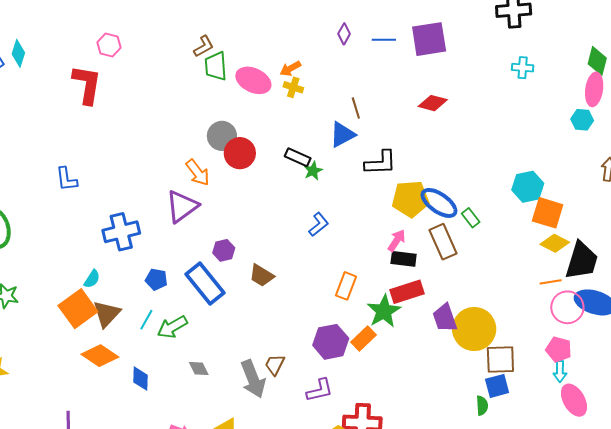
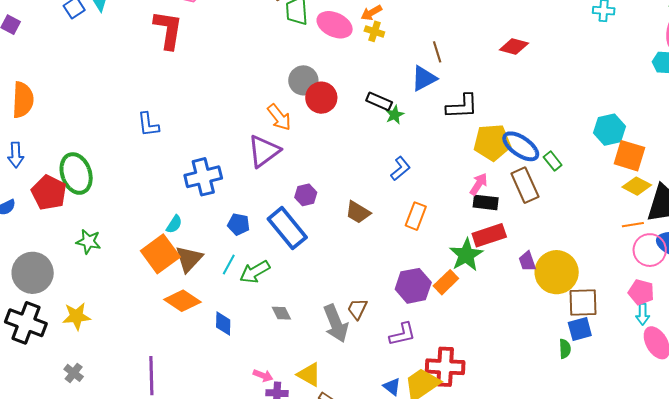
brown trapezoid: (262, 276) -> (358, 212), moved
orange rectangle: (346, 286) -> (416, 216), moved
purple trapezoid: (445, 318) -> (527, 261), size x0.7

